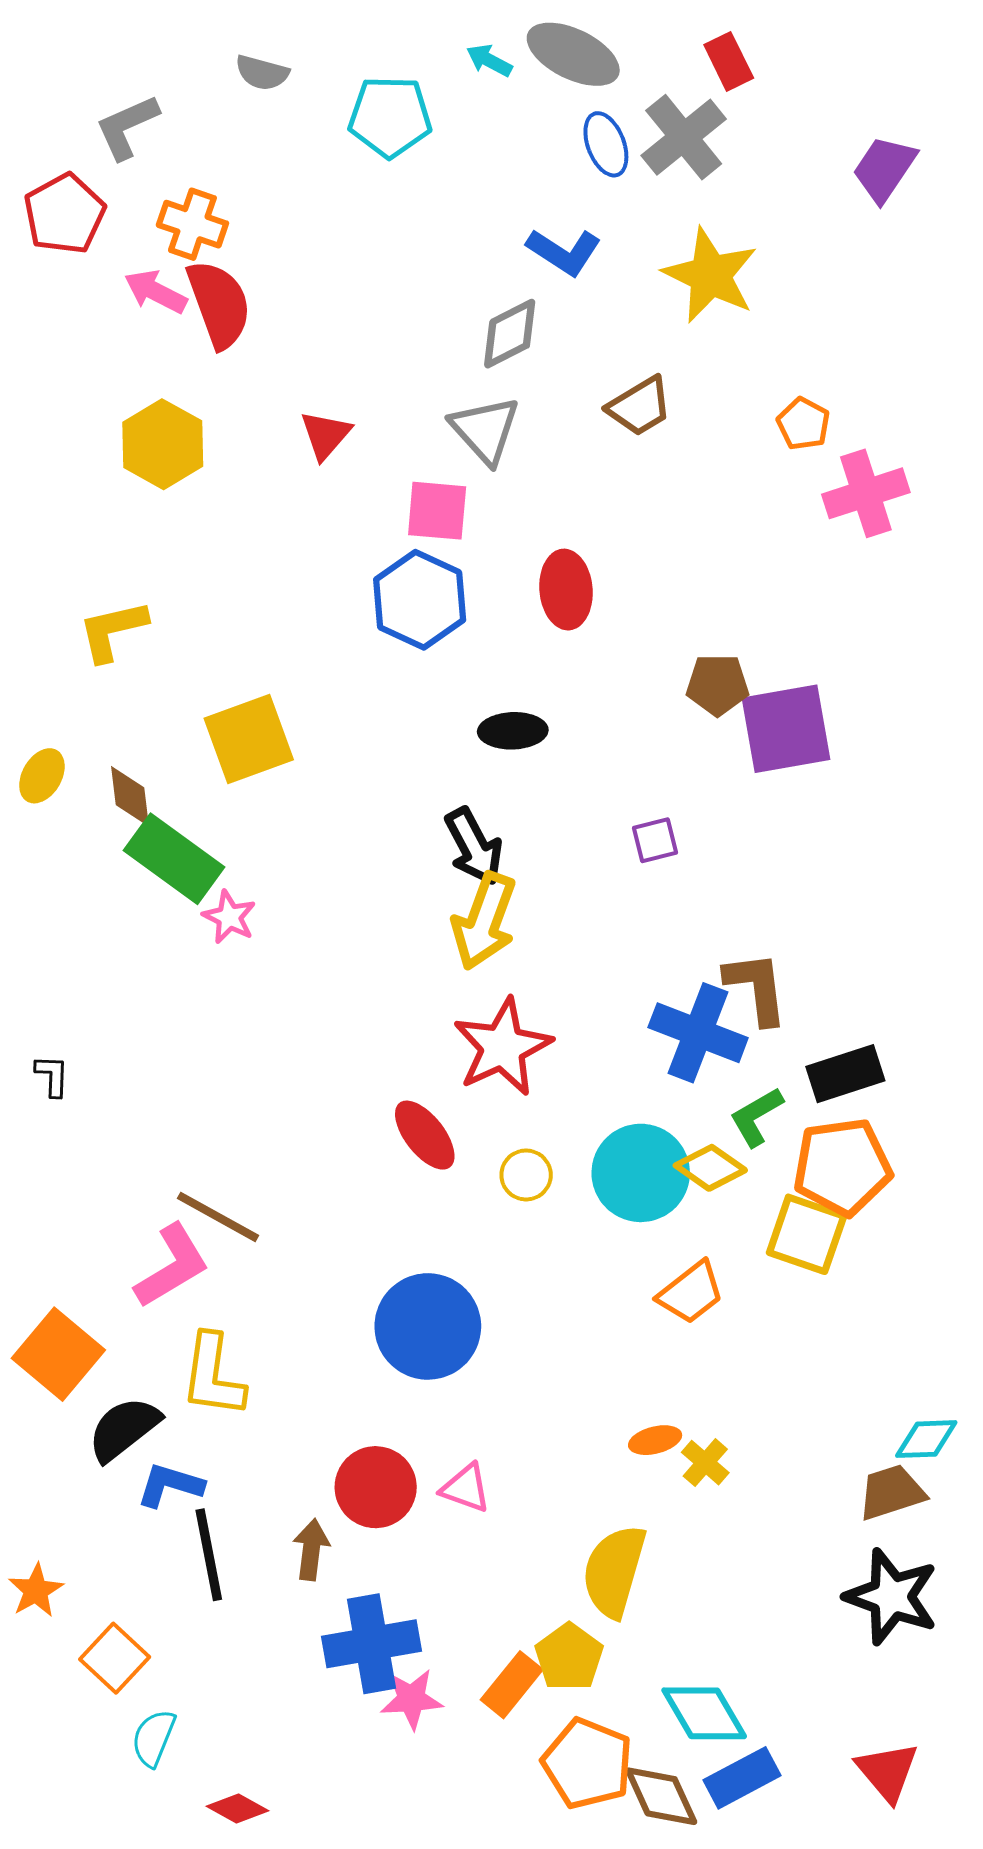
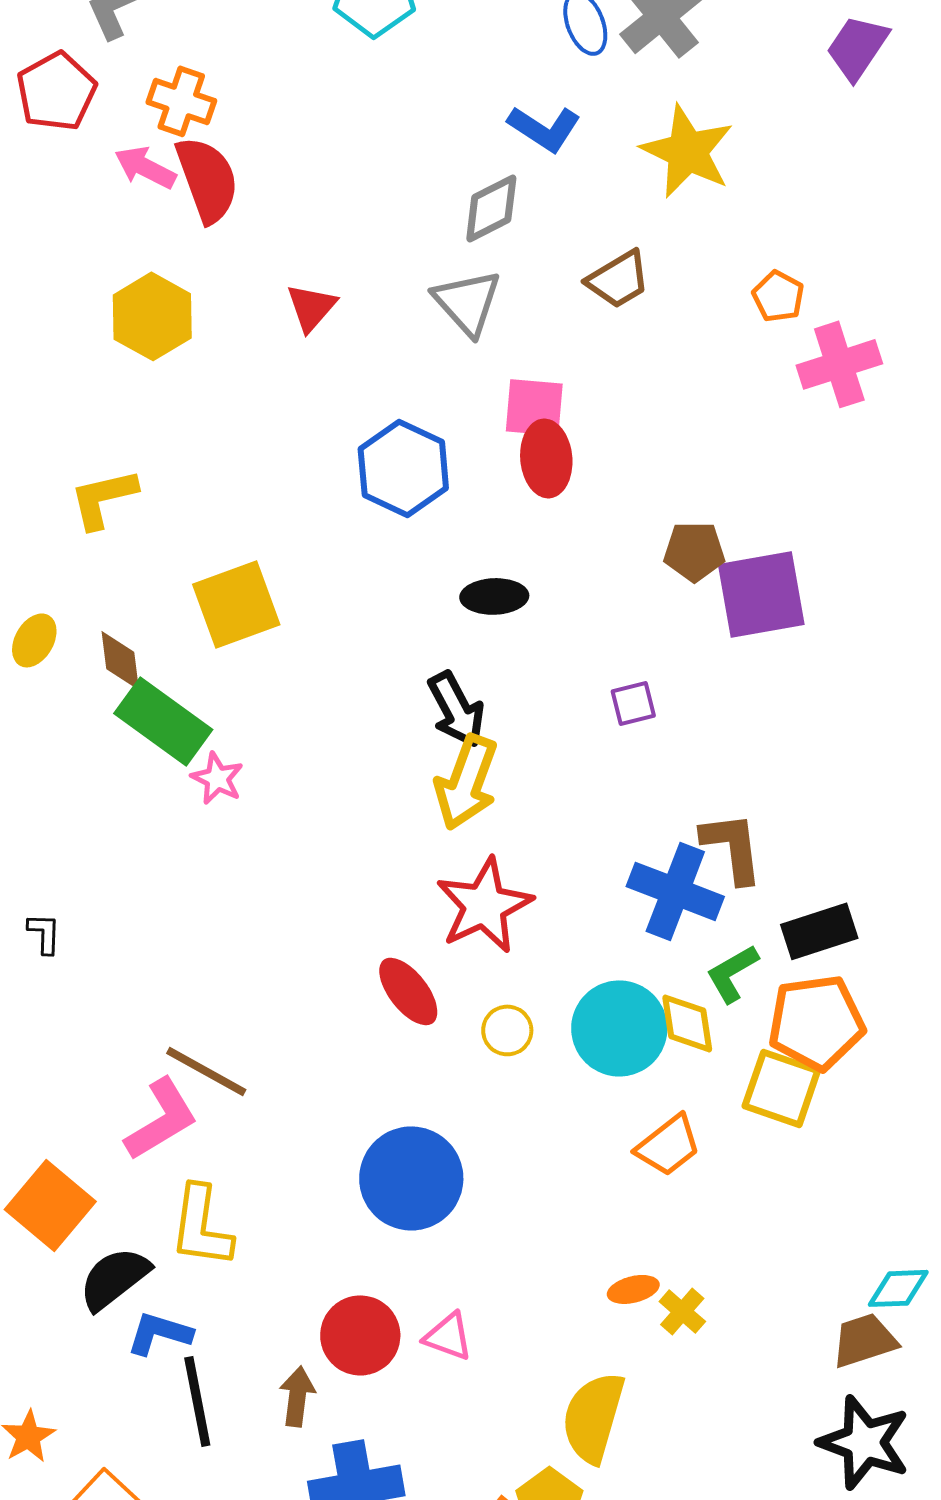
pink square: (437, 511) -> (534, 407), moved
yellow diamond: (710, 1168) -> (687, 1023), turned 46

